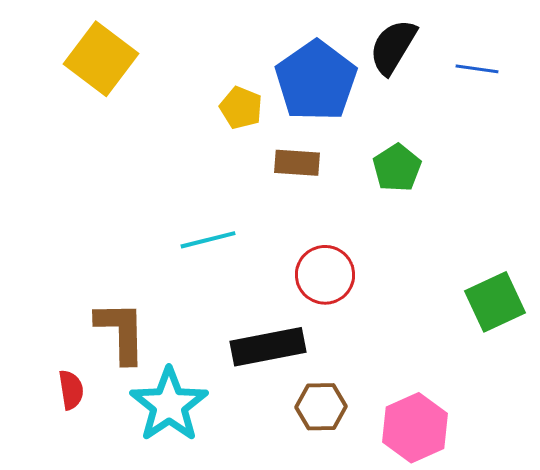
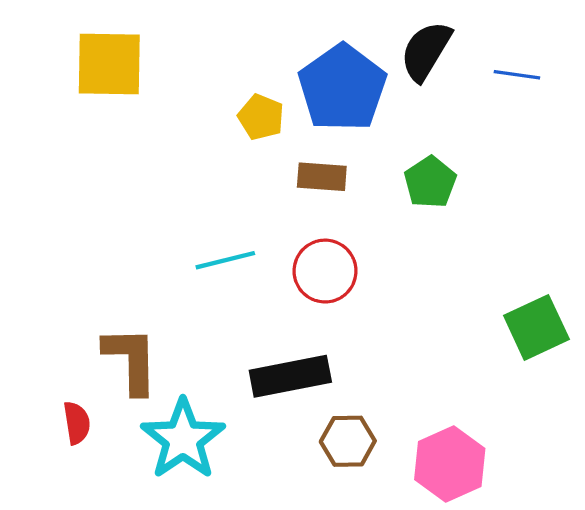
yellow square: (101, 59) -> (109, 64), turned -36
red circle: (325, 275) -> (325, 271), moved

